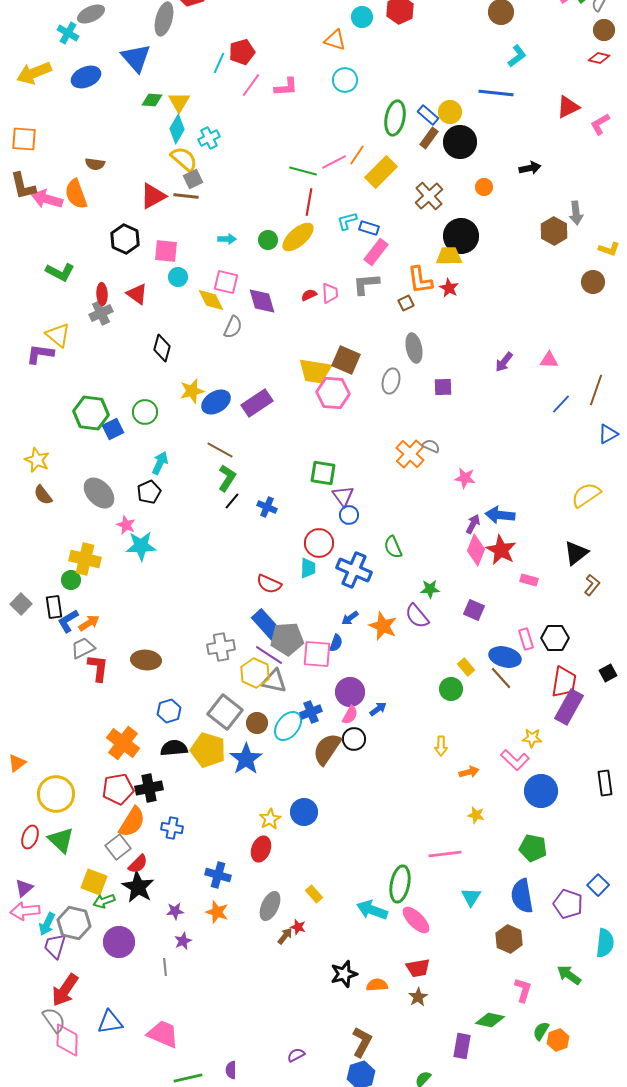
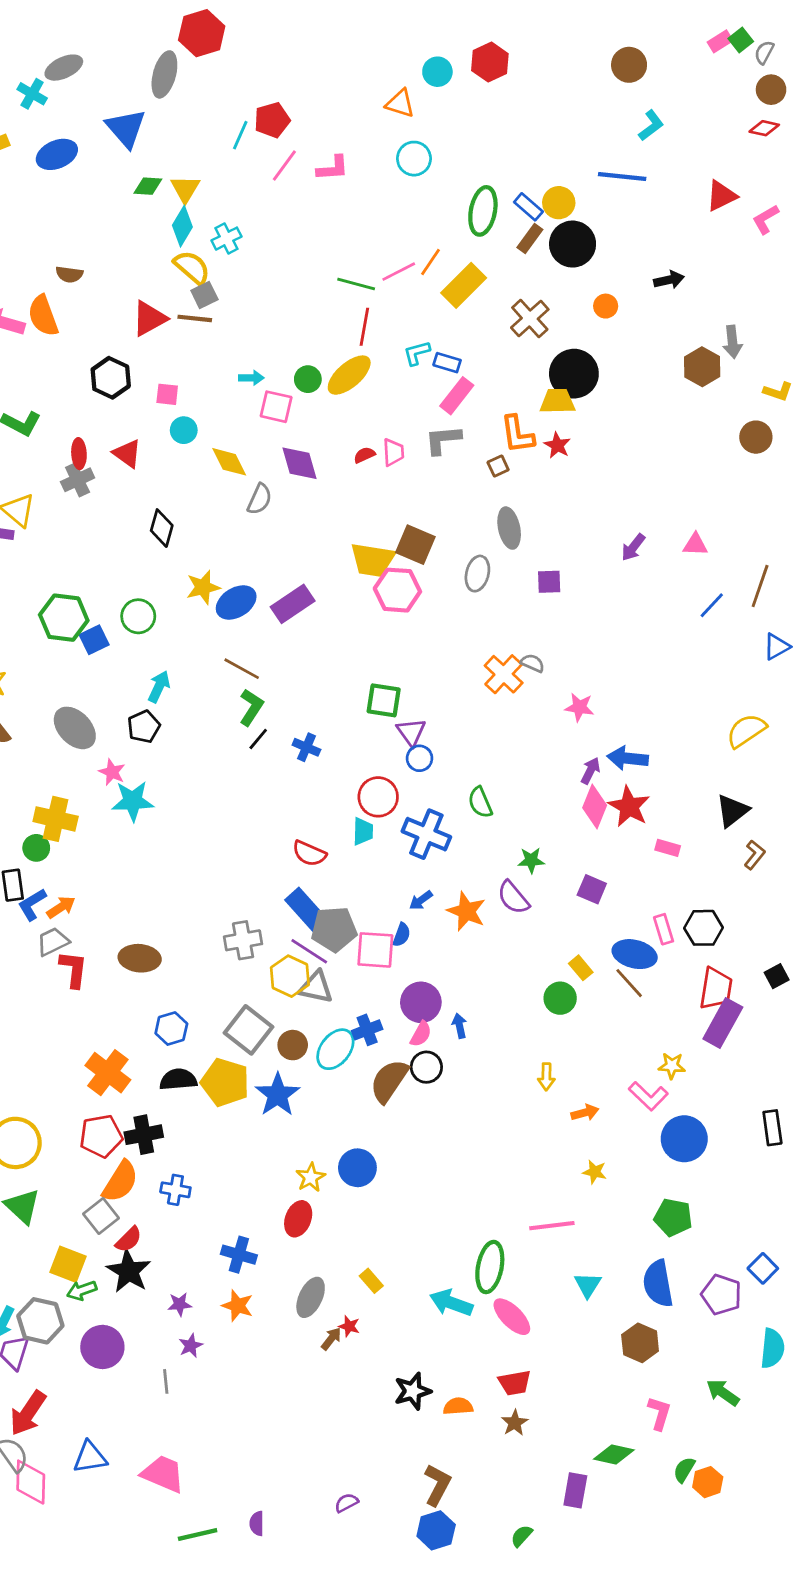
pink square: (166, 251) -> (167, 394), size x0.7
pink square: (226, 282) -> (276, 407), moved
blue arrow: (378, 709) -> (459, 1026), turned -66

